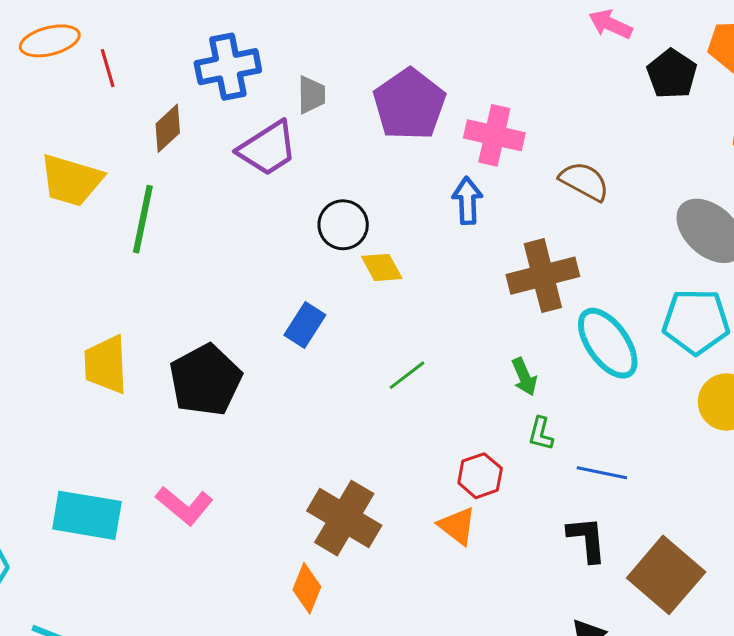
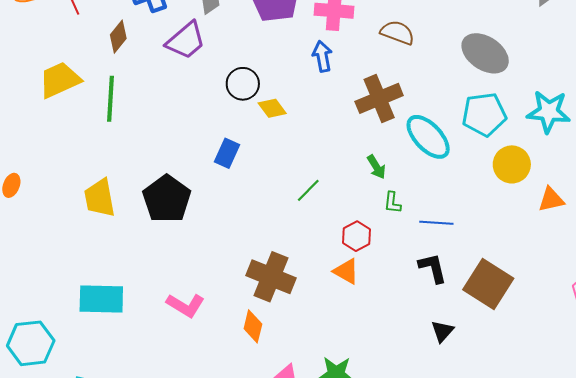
yellow trapezoid: (71, 180) -> (60, 80), turned 147
green line: (407, 375) -> (308, 190), moved
pink L-shape: (184, 505) -> (186, 305), moved

